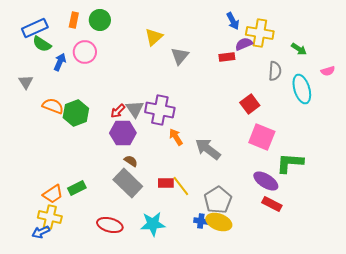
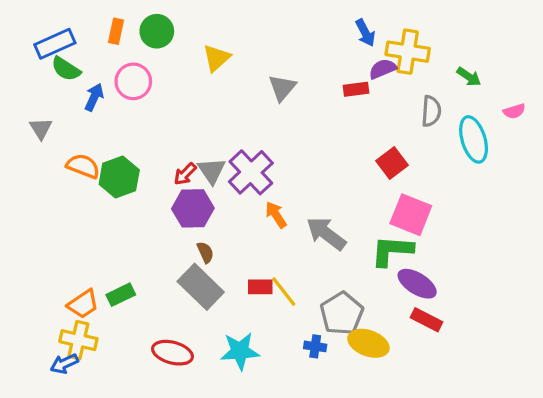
yellow triangle: (154, 37) -> (216, 58), moved
purple cross: (160, 110) -> (251, 172), turned 36
brown semicircle: (131, 161) -> (205, 252), turned 32
green L-shape: (290, 163) -> (392, 251), moved
yellow ellipse: (219, 222) -> (368, 343), moved

